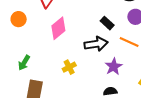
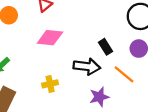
pink diamond: (58, 28) -> (50, 38), turned 30

